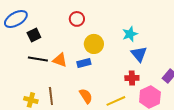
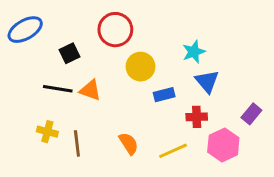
red circle: (77, 19) -> (115, 30), size x1.5
black square: (34, 35) -> (70, 53), moved
blue rectangle: (84, 63) -> (164, 95), moved
yellow cross: (31, 100) -> (47, 132), moved

